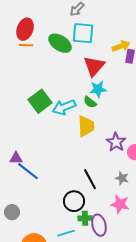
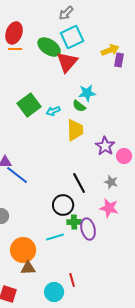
cyan square: (83, 33) -> (72, 37), turned -30
red triangle: (94, 66) -> (67, 62), moved
cyan arrow: (64, 107) -> (53, 111), size x0.6

